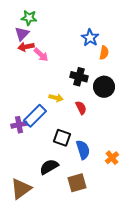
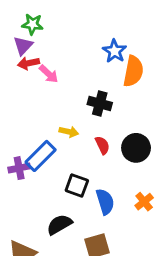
orange semicircle: (104, 53) -> (133, 71), size x1.6
black circle: (104, 87) -> (136, 148), moved
orange cross: (112, 158) -> (144, 202), moved

